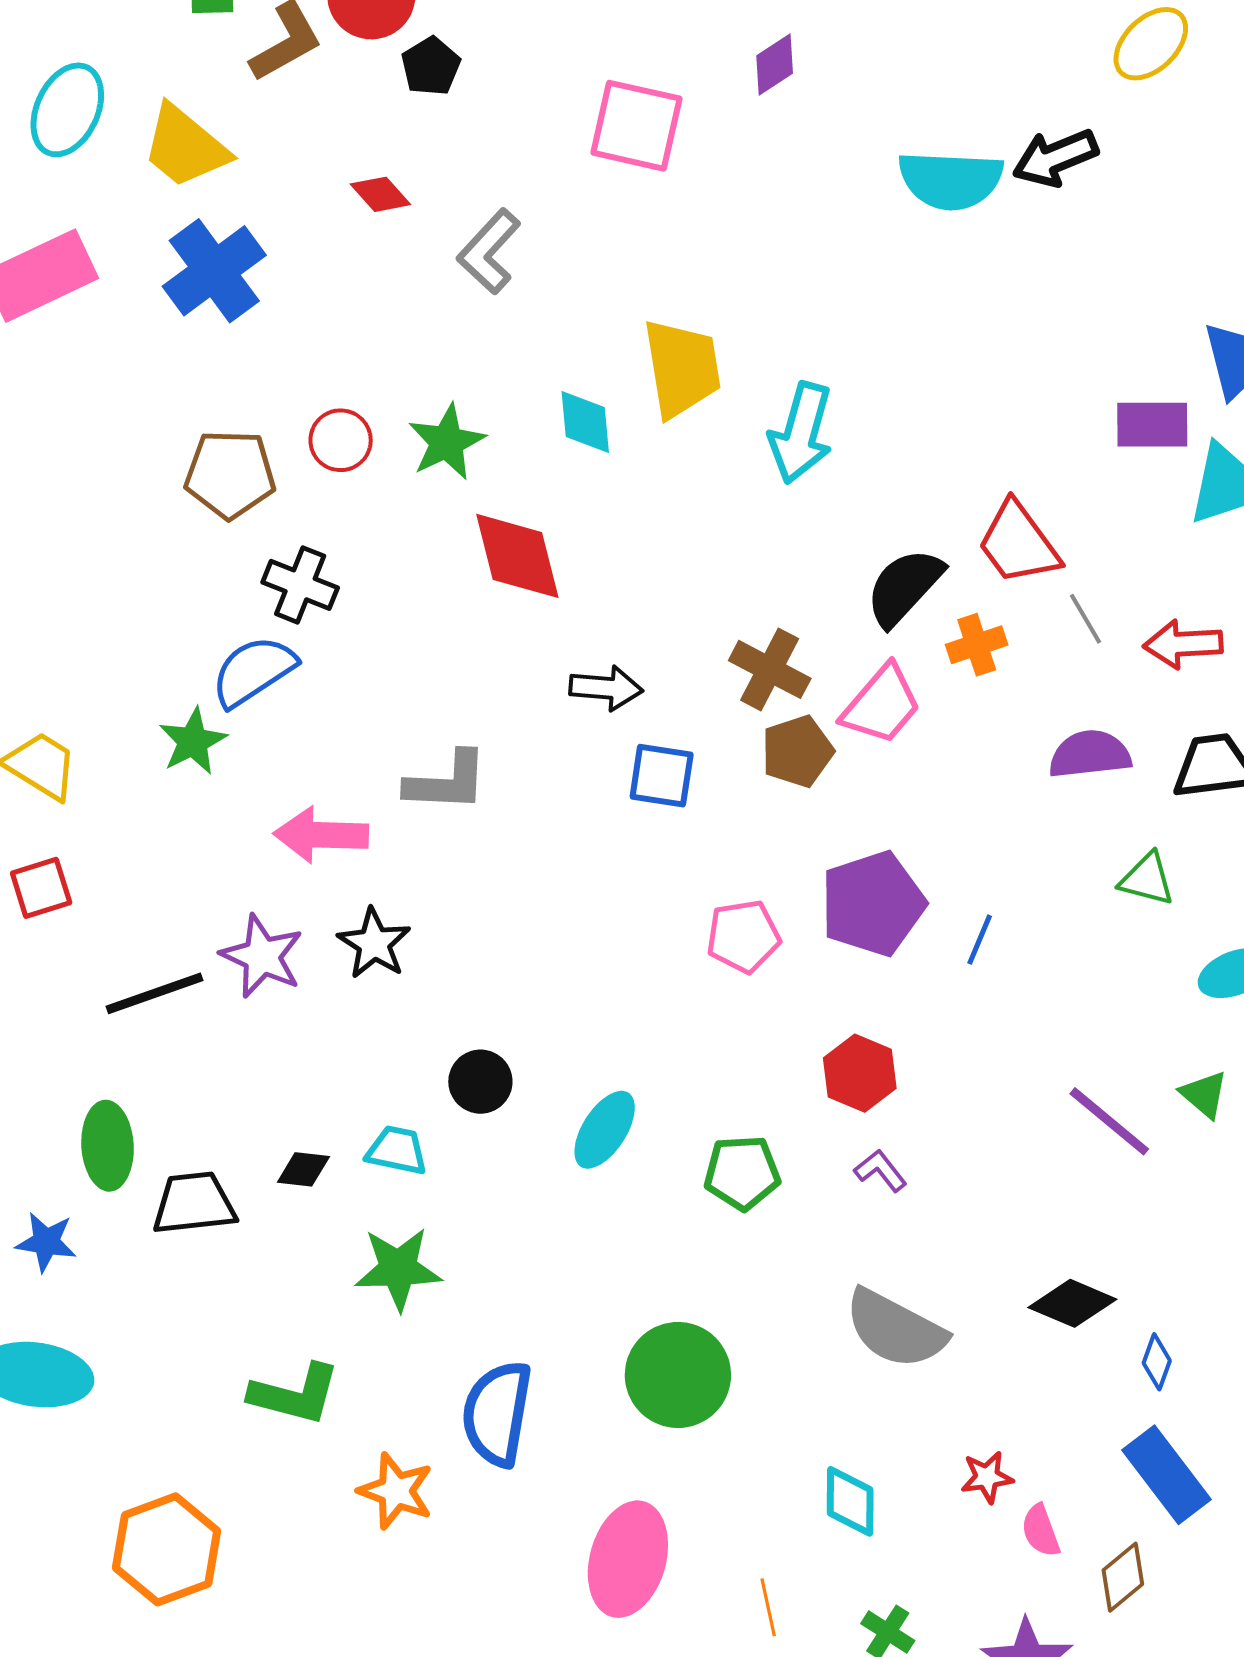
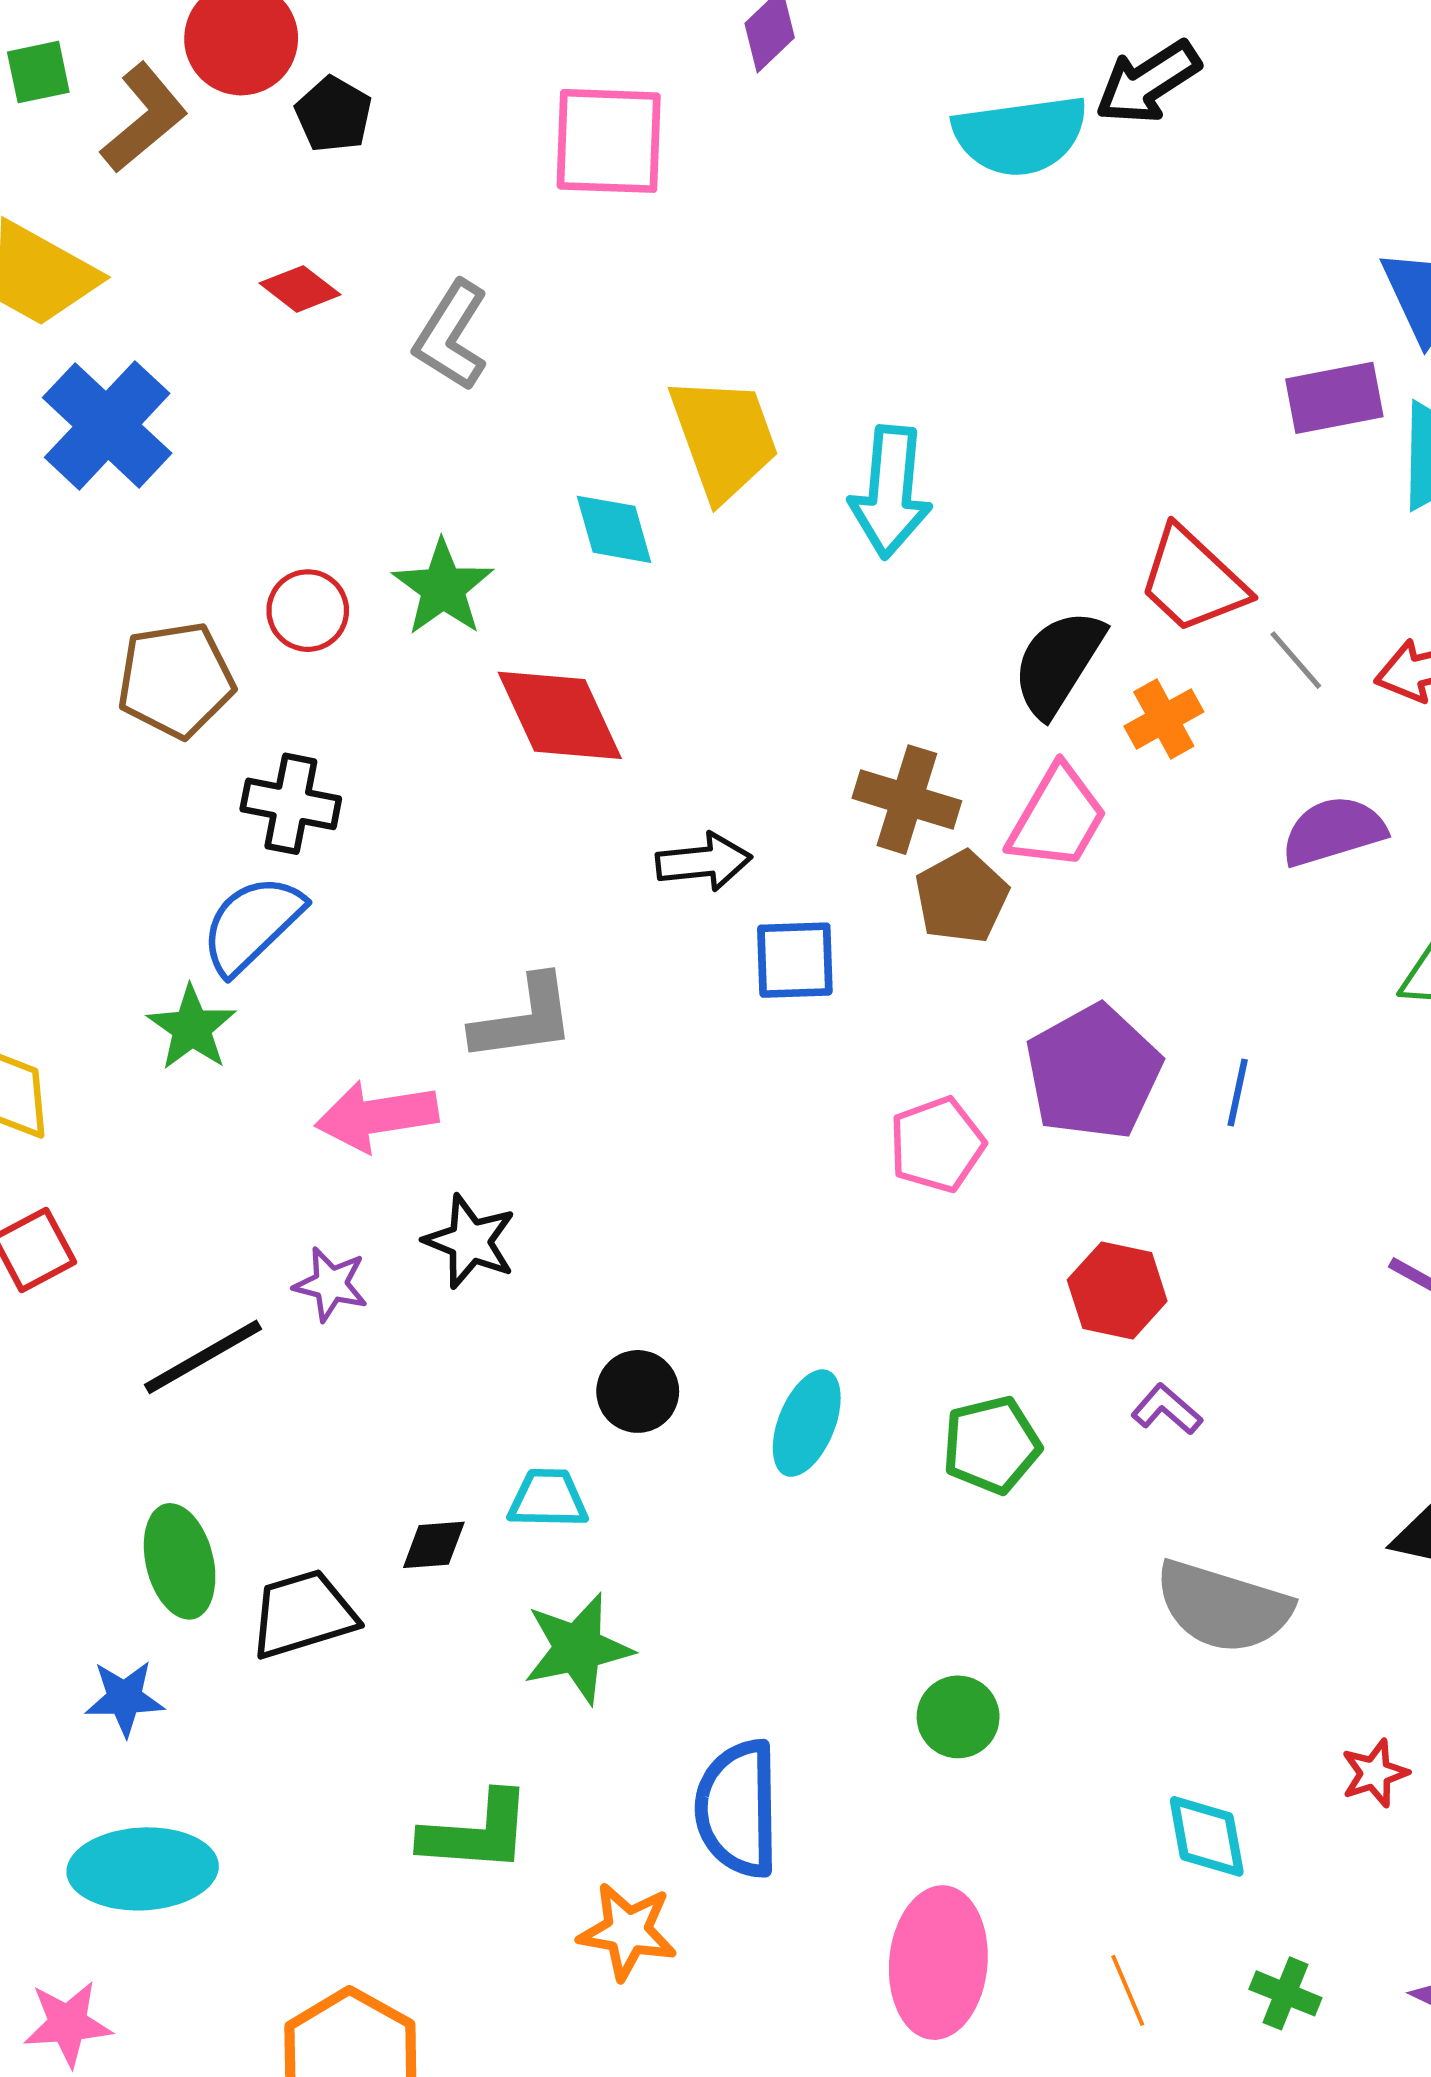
purple star: (262, 956) -> (331, 1284), size x0.7
green circle: (678, 1375) -> (958, 1717), size x0.6

